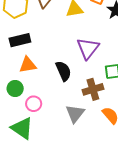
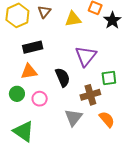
black rectangle: (20, 40) -> (33, 47), moved
pink circle: (34, 104) -> (40, 99), moved

